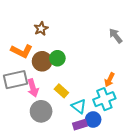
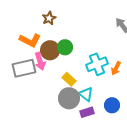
pink arrow: (33, 88) -> (40, 61), moved
cyan cross: (104, 99) -> (97, 64), moved
gray circle: (41, 111) -> (69, 98), moved
blue circle: (93, 120) -> (112, 105), moved

